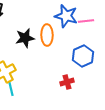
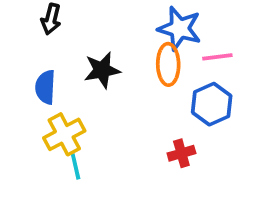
pink line: (86, 21) -> (217, 57), moved
orange ellipse: (47, 35) -> (168, 64), moved

